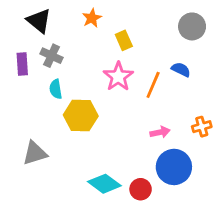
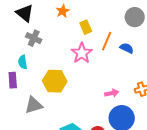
purple rectangle: (22, 64) -> (13, 80), moved
orange line: (153, 85) -> (107, 41), moved
cyan semicircle: (56, 89) -> (23, 62), moved
gray triangle: (35, 153) -> (34, 105), moved

